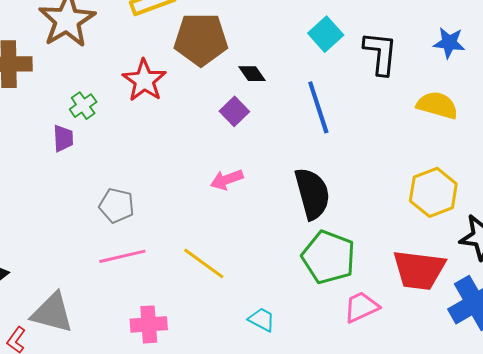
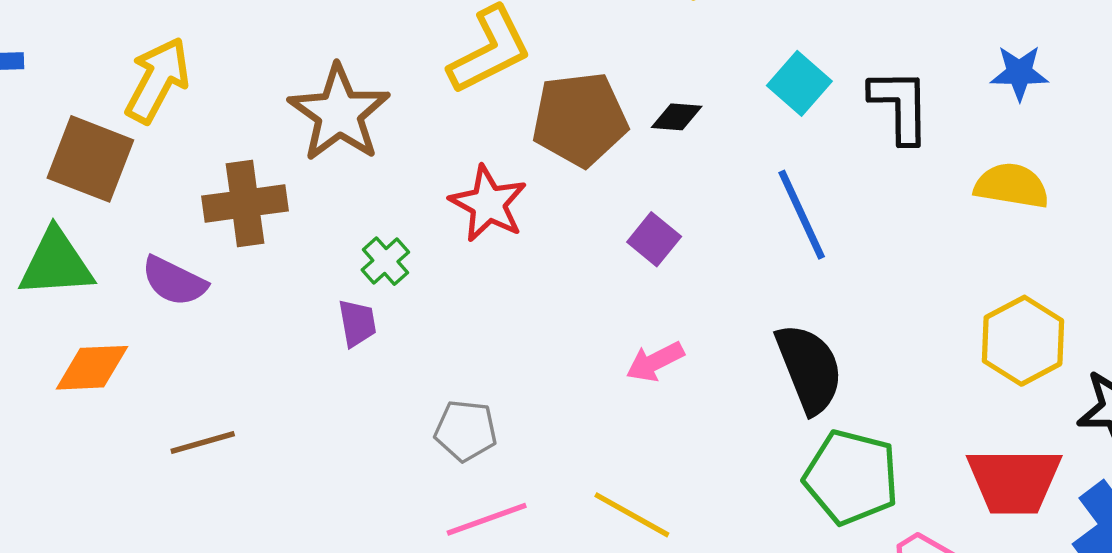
black diamond: (252, 74) -> (677, 117), moved, turned -44

